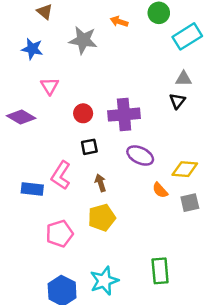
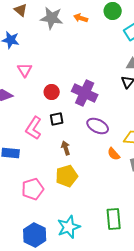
gray star: (83, 40) -> (52, 18), moved
purple cross: (124, 115) -> (85, 93), turned 30
pink L-shape: (61, 175) -> (34, 128), moved

